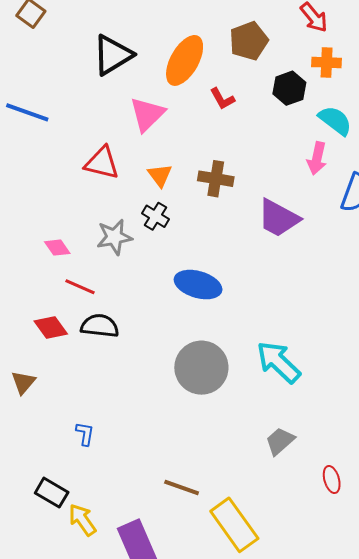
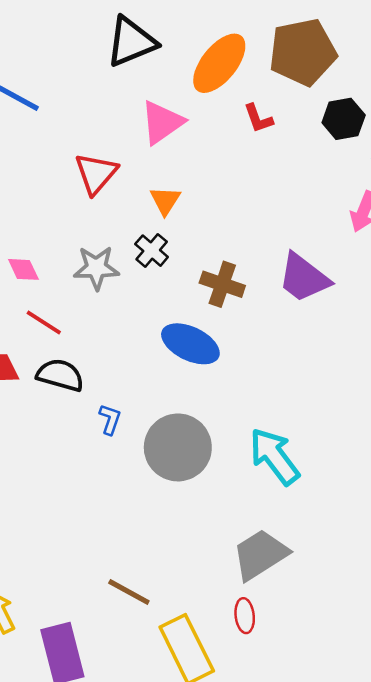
brown pentagon: (249, 41) -> (303, 52), size x1.4
red triangle: (102, 163) -> (96, 173), turned 48
brown cross: (216, 179) -> (222, 284), moved
blue L-shape: (85, 434) -> (110, 419), moved
gray trapezoid: (280, 441) -> (260, 555), size x1.5
red ellipse: (332, 479) -> (245, 616), moved

